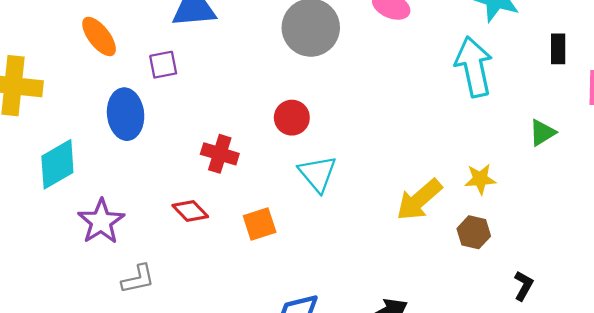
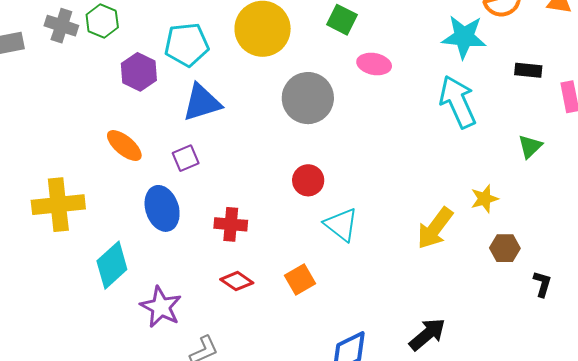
black rectangle: (558, 49) -> (528, 70), turned -72
red cross: (220, 154) -> (231, 224), moved
brown hexagon: (474, 232) -> (505, 248), moved

